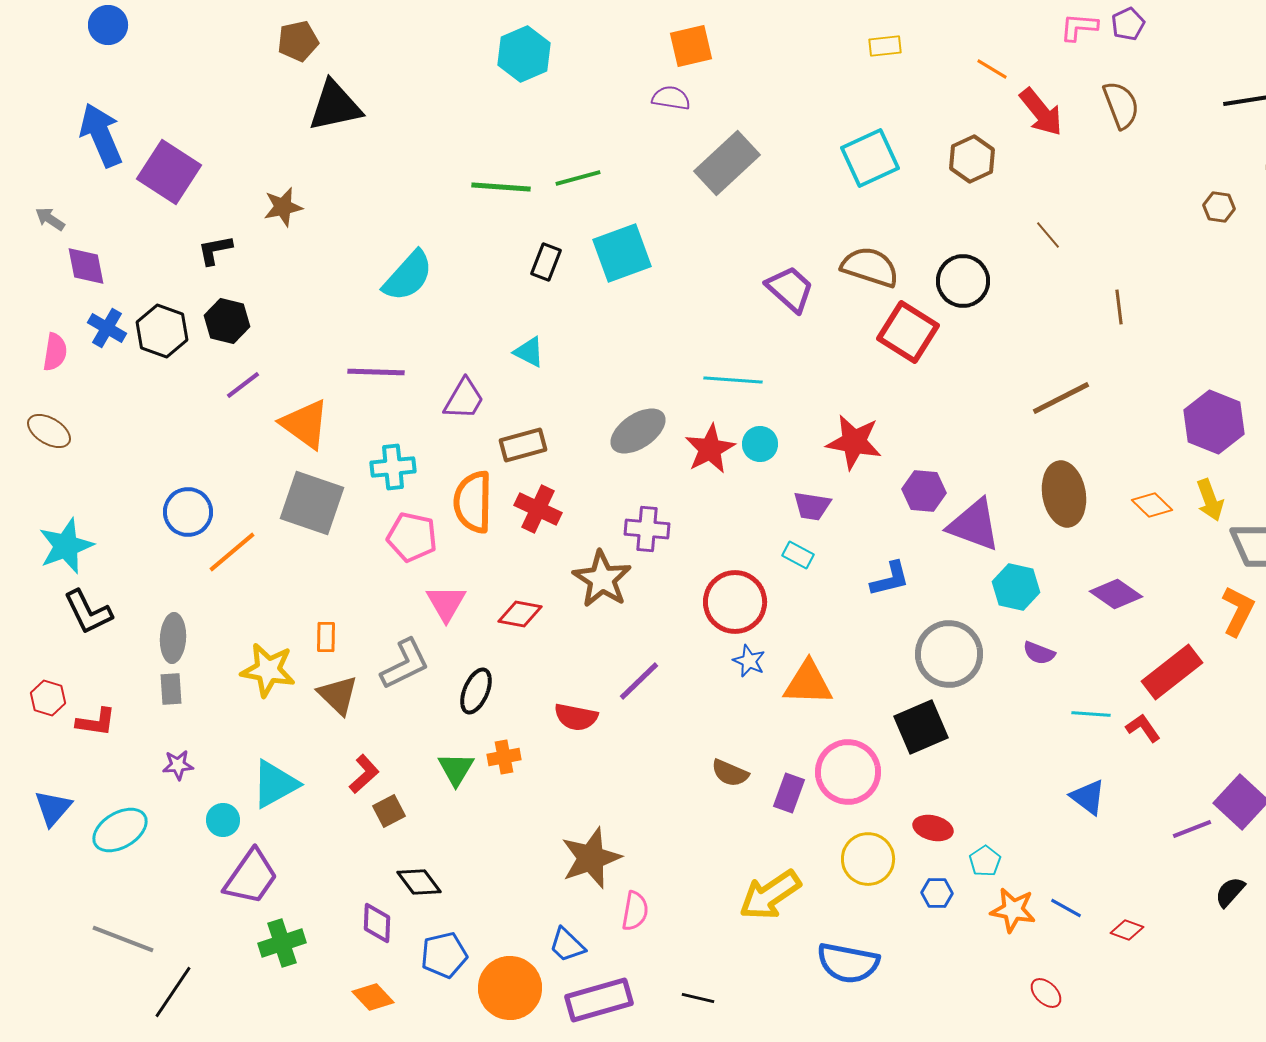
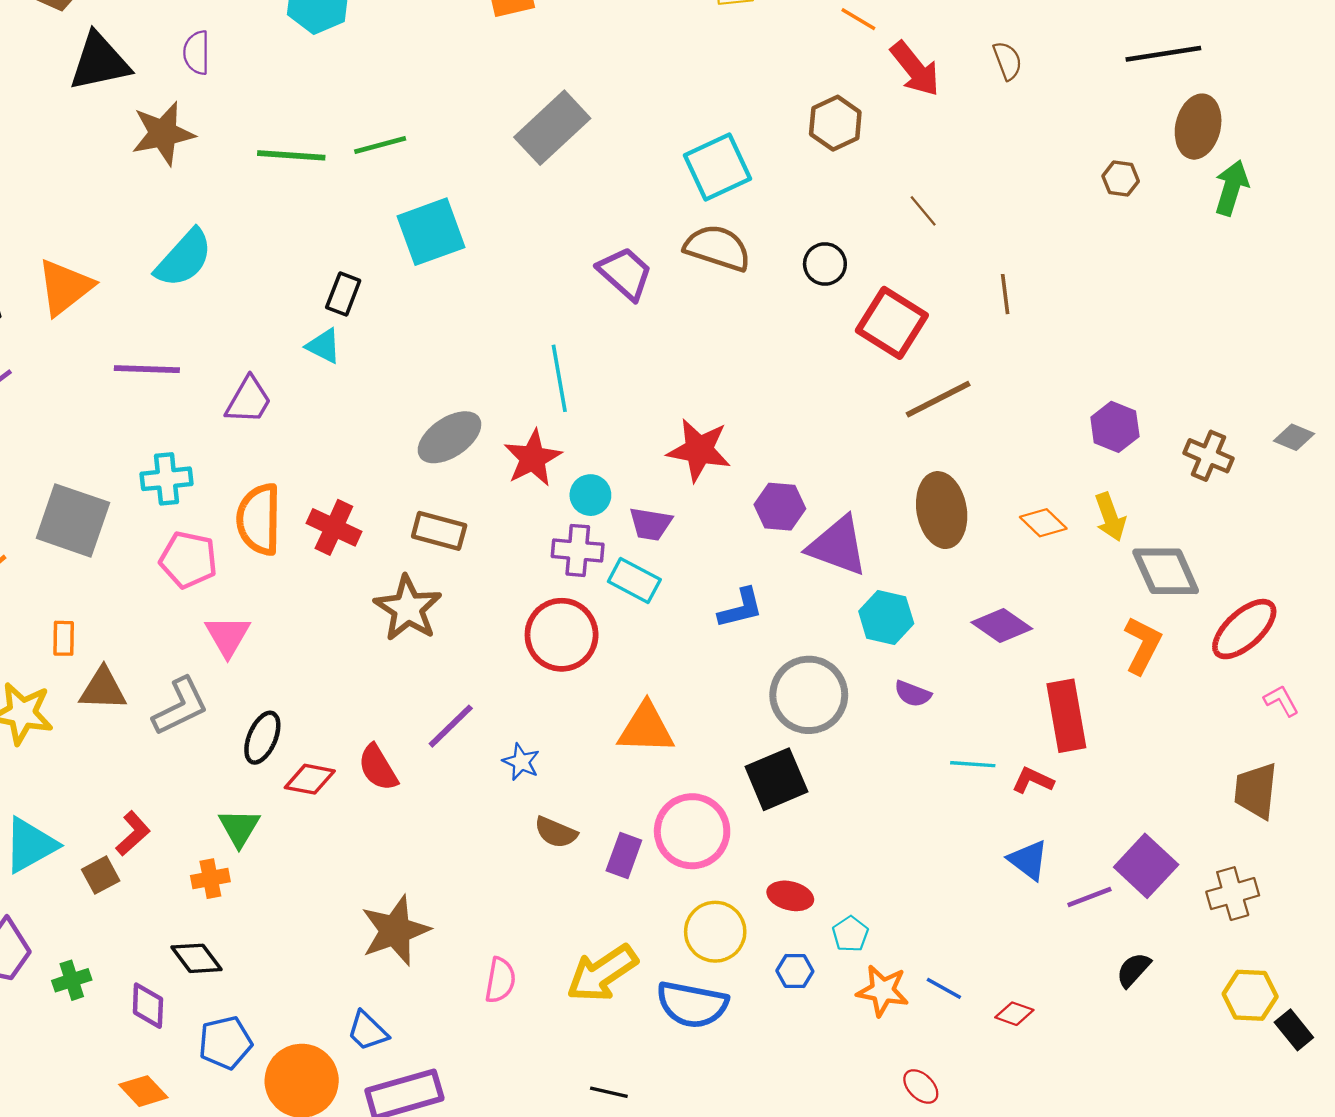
purple semicircle: (671, 98) -> (197, 53), moved, turned -99
brown semicircle: (1121, 105) -> (1007, 61), size x0.7
cyan square: (870, 158) -> (717, 167), moved
brown star: (283, 207) -> (163, 133), moved, size x1.4
black rectangle: (546, 262) -> (343, 294), moved
black circle: (963, 281) -> (825, 264), size x0.7
red square: (908, 332) -> (892, 323), moved
cyan line: (733, 380) -> (559, 378), turned 76
purple hexagon: (1214, 422) -> (1115, 427), size x0.7
orange triangle: (305, 424) -> (65, 287), moved, turned 46
cyan circle: (760, 444) -> (590, 495), moved
brown rectangle: (523, 445) -> (439, 531), moved, turned 30
purple cross: (647, 529) -> (578, 550), moved
cyan rectangle: (798, 555) -> (634, 581), size x1.4
red diamond: (520, 614) -> (310, 779), moved
orange rectangle: (326, 637) -> (64, 638), moved
blue star: (749, 661) -> (521, 762), moved
red rectangle: (1172, 672) -> (1066, 716), turned -62
brown triangle: (338, 695) -> (103, 689), moved, turned -42
red semicircle: (576, 717) -> (378, 768), turned 48
red L-shape: (1143, 728) -> (1033, 780), turned -30
orange cross: (504, 757) -> (210, 879), moved
blue triangle: (1088, 797) -> (1028, 860), moved
brown square: (389, 811) -> (101, 875), moved
pink semicircle: (635, 911) -> (500, 980), moved
green cross: (282, 943) -> (72, 980), moved, size x0.7
blue semicircle: (848, 963) -> (692, 1004), moved
black line: (698, 998) -> (609, 1092), moved

